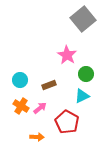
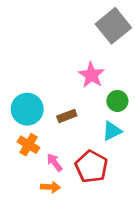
cyan circle: (20, 80) -> (27, 109), size x1.5
pink arrow: (40, 108) -> (55, 162), moved, turned -88

